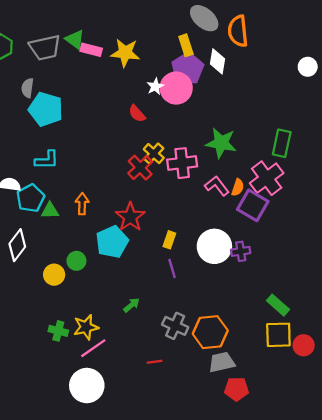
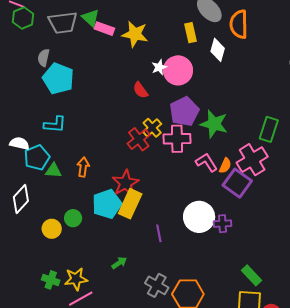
purple pentagon: (188, 68) -> (184, 111), moved
yellow rectangle: (169, 240) -> (130, 204), moved, size x1.8

